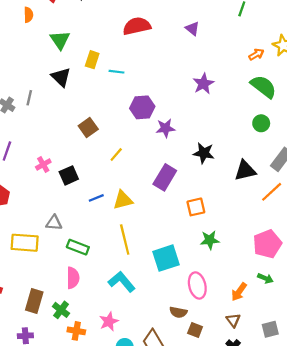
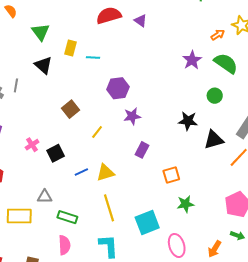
orange semicircle: (28, 15) -> (11, 11), turned -32
purple triangle: (192, 29) -> (141, 21), moved
purple star: (203, 84) -> (192, 60), moved
green circle: (261, 123) -> (215, 96), moved
purple star: (165, 128) -> (132, 116), moved
black star: (204, 153) -> (188, 121), moved
purple rectangle: (165, 177) -> (142, 150), size x0.7
cyan L-shape: (122, 282) -> (109, 246), turned 40

